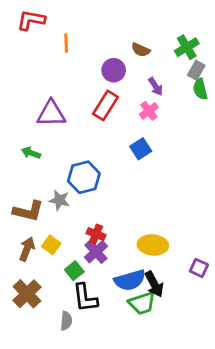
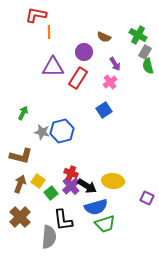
red L-shape: (31, 20) -> (36, 15), moved
green cross: (187, 47) -> (138, 35), turned -30
purple triangle: (51, 114) -> (53, 67), moved
green arrow: (31, 153) -> (23, 113), turned 96
gray star: (59, 200) -> (42, 132), moved
green square: (74, 271) -> (51, 193), moved
black arrow: (154, 284) -> (87, 186), moved, turned -30
gray semicircle: (66, 321) -> (49, 237), size x1.6

